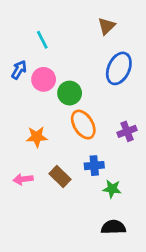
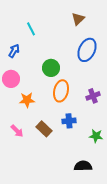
pink circle: (44, 79) -> (11, 79), moved
orange ellipse: (83, 125) -> (61, 91), turned 45
pink arrow: (23, 179) -> (17, 131), turned -128
green star: (112, 189) -> (96, 136), moved

